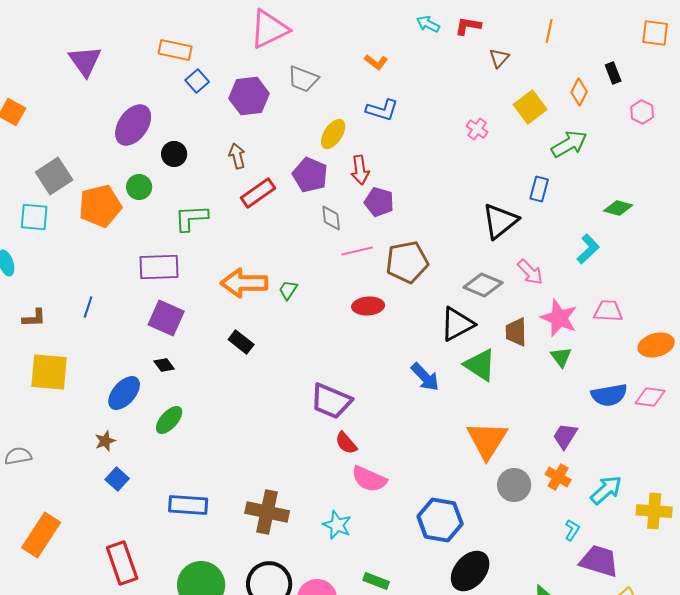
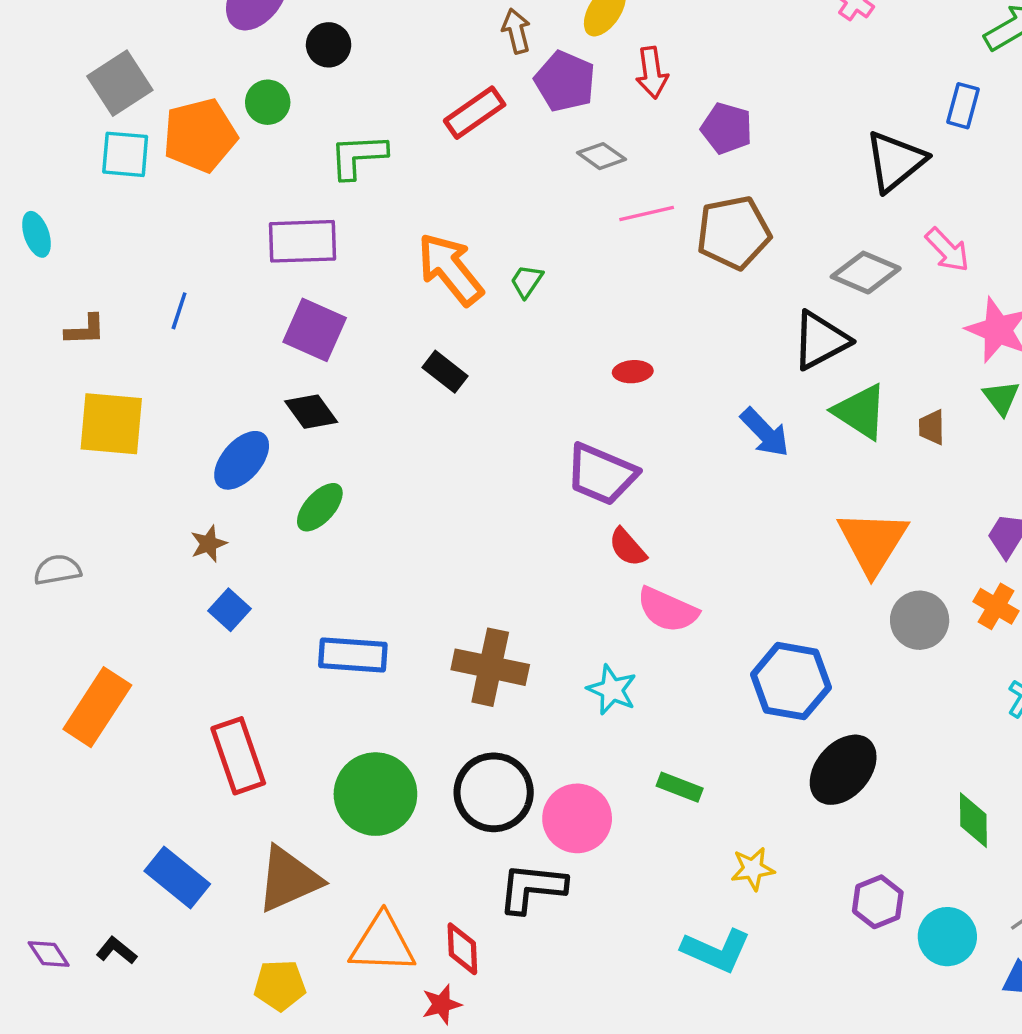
brown arrow: (237, 156) -> (516, 31), moved
purple pentagon: (379, 202) -> (727, 128), moved
cyan square: (34, 217) -> (125, 154), moved
gray diamond: (331, 218) -> (601, 156), turned -48
orange arrow: (244, 283) -> (450, 269), turned 51
red ellipse: (368, 306) -> (633, 372), moved, size x0.7
brown trapezoid: (516, 332) -> (932, 427), moved, size x0.7
black diamond: (164, 365) -> (311, 412), size x1.4

